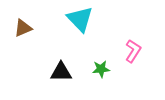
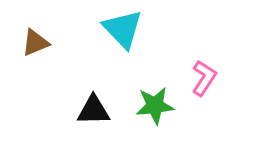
green star: (101, 69) -> (155, 106), size x1.4

